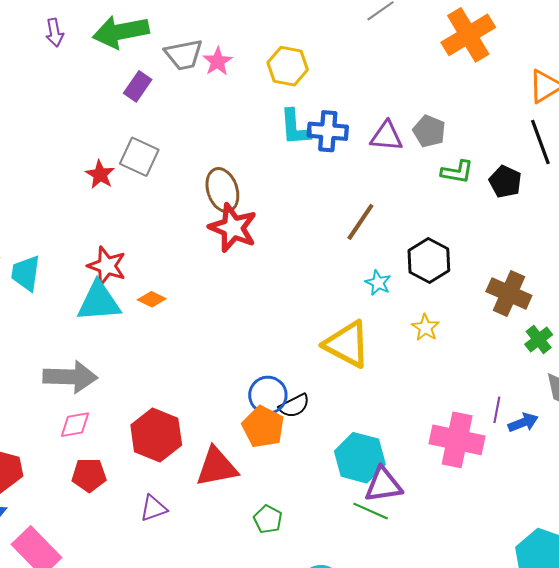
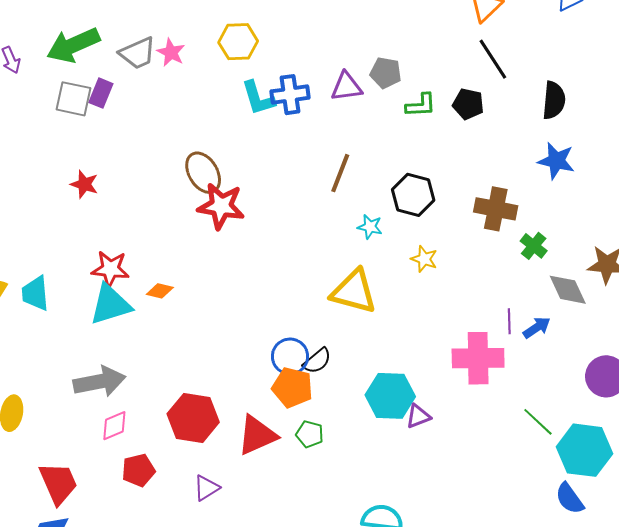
gray square: (139, 157) -> (73, 99), moved
purple triangle: (383, 485) -> (418, 416), size x0.7
green line: (371, 511) -> (538, 422), moved, turned 32
green pentagon: (268, 519) -> (310, 434), moved

